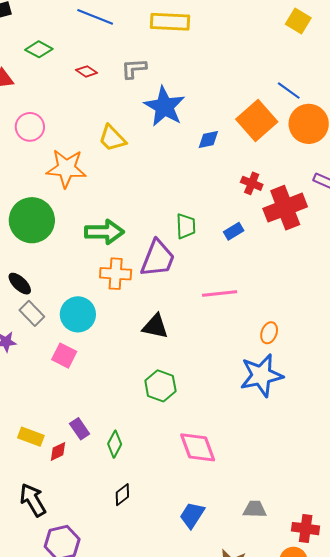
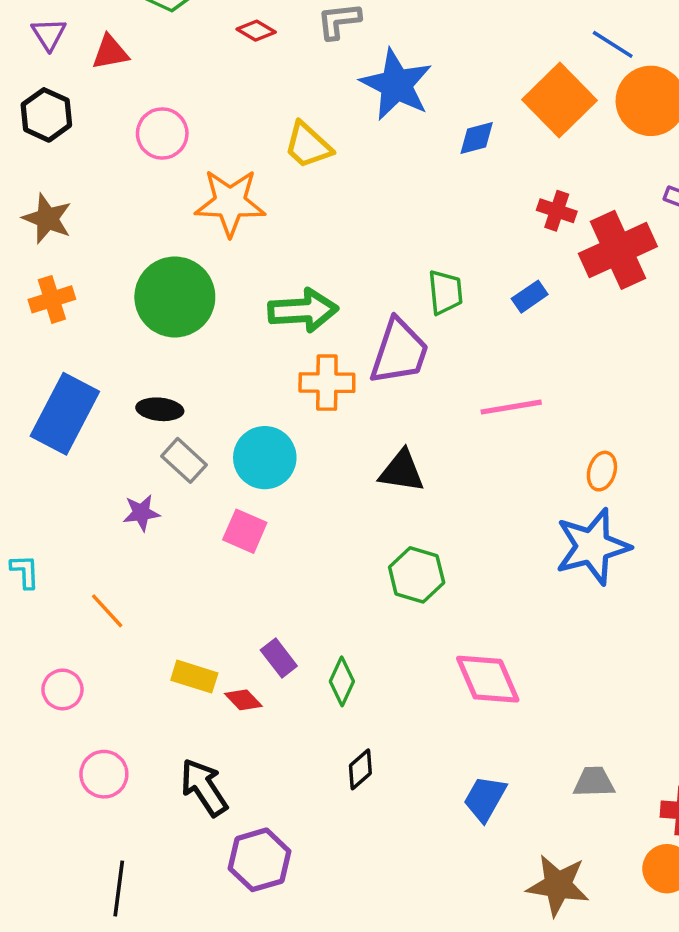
black ellipse: (20, 284) -> (160, 409), turned -35
red diamond: (58, 451) -> (243, 700), turned 75

